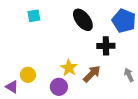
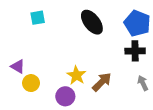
black cross: (106, 46) -> (135, 51), moved
purple triangle: (12, 87) -> (18, 66), moved

